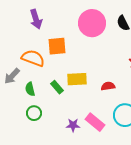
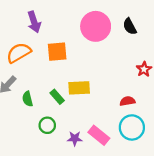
orange semicircle: (33, 58) -> (19, 53), moved, turned -50
red semicircle: (108, 86) -> (127, 101), moved
green circle: (34, 113) -> (47, 125), moved

